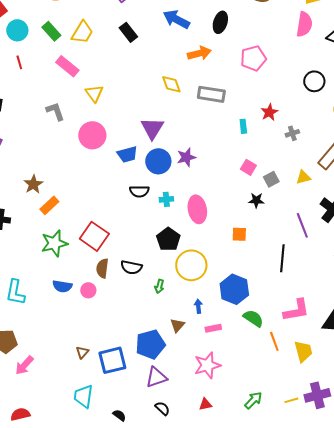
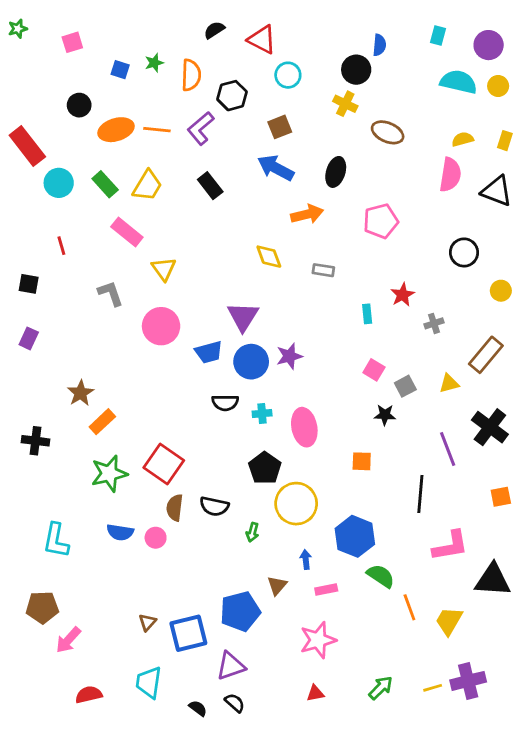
red line: (19, 62) -> (61, 246), moved
gray rectangle: (211, 94) -> (323, 270), size x0.6
pink L-shape: (296, 310) -> (450, 546), moved
yellow trapezoid: (303, 351) -> (449, 621), turned -135
purple triangle: (156, 377) -> (231, 666), moved
black semicircle: (162, 408) -> (235, 703), moved
red semicircle: (20, 414) -> (89, 695), moved

